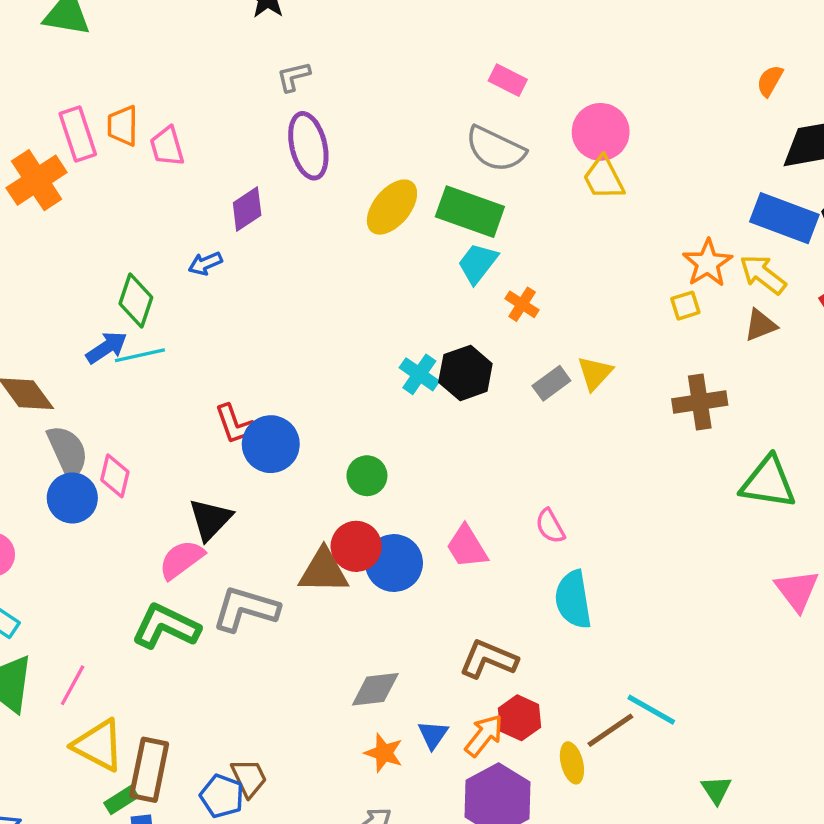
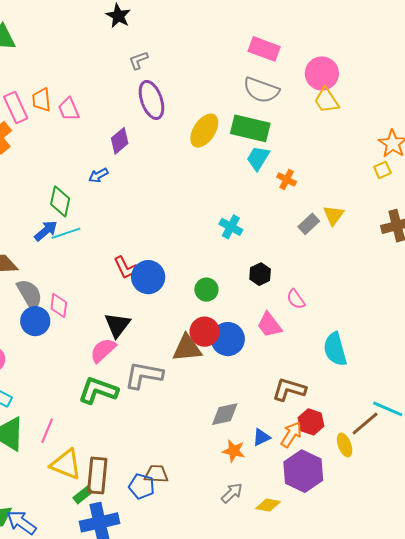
pink rectangle: (508, 80) -> (264, 49), size x1.4
black hexagon: (465, 373) -> (260, 274), moved, size x0.7
pink semicircle: (550, 526) -> (296, 299), moved
blue triangle: (433, 735) -> (261, 437), turned 36
brown trapezoid: (249, 778) -> (156, 474), turned -55

